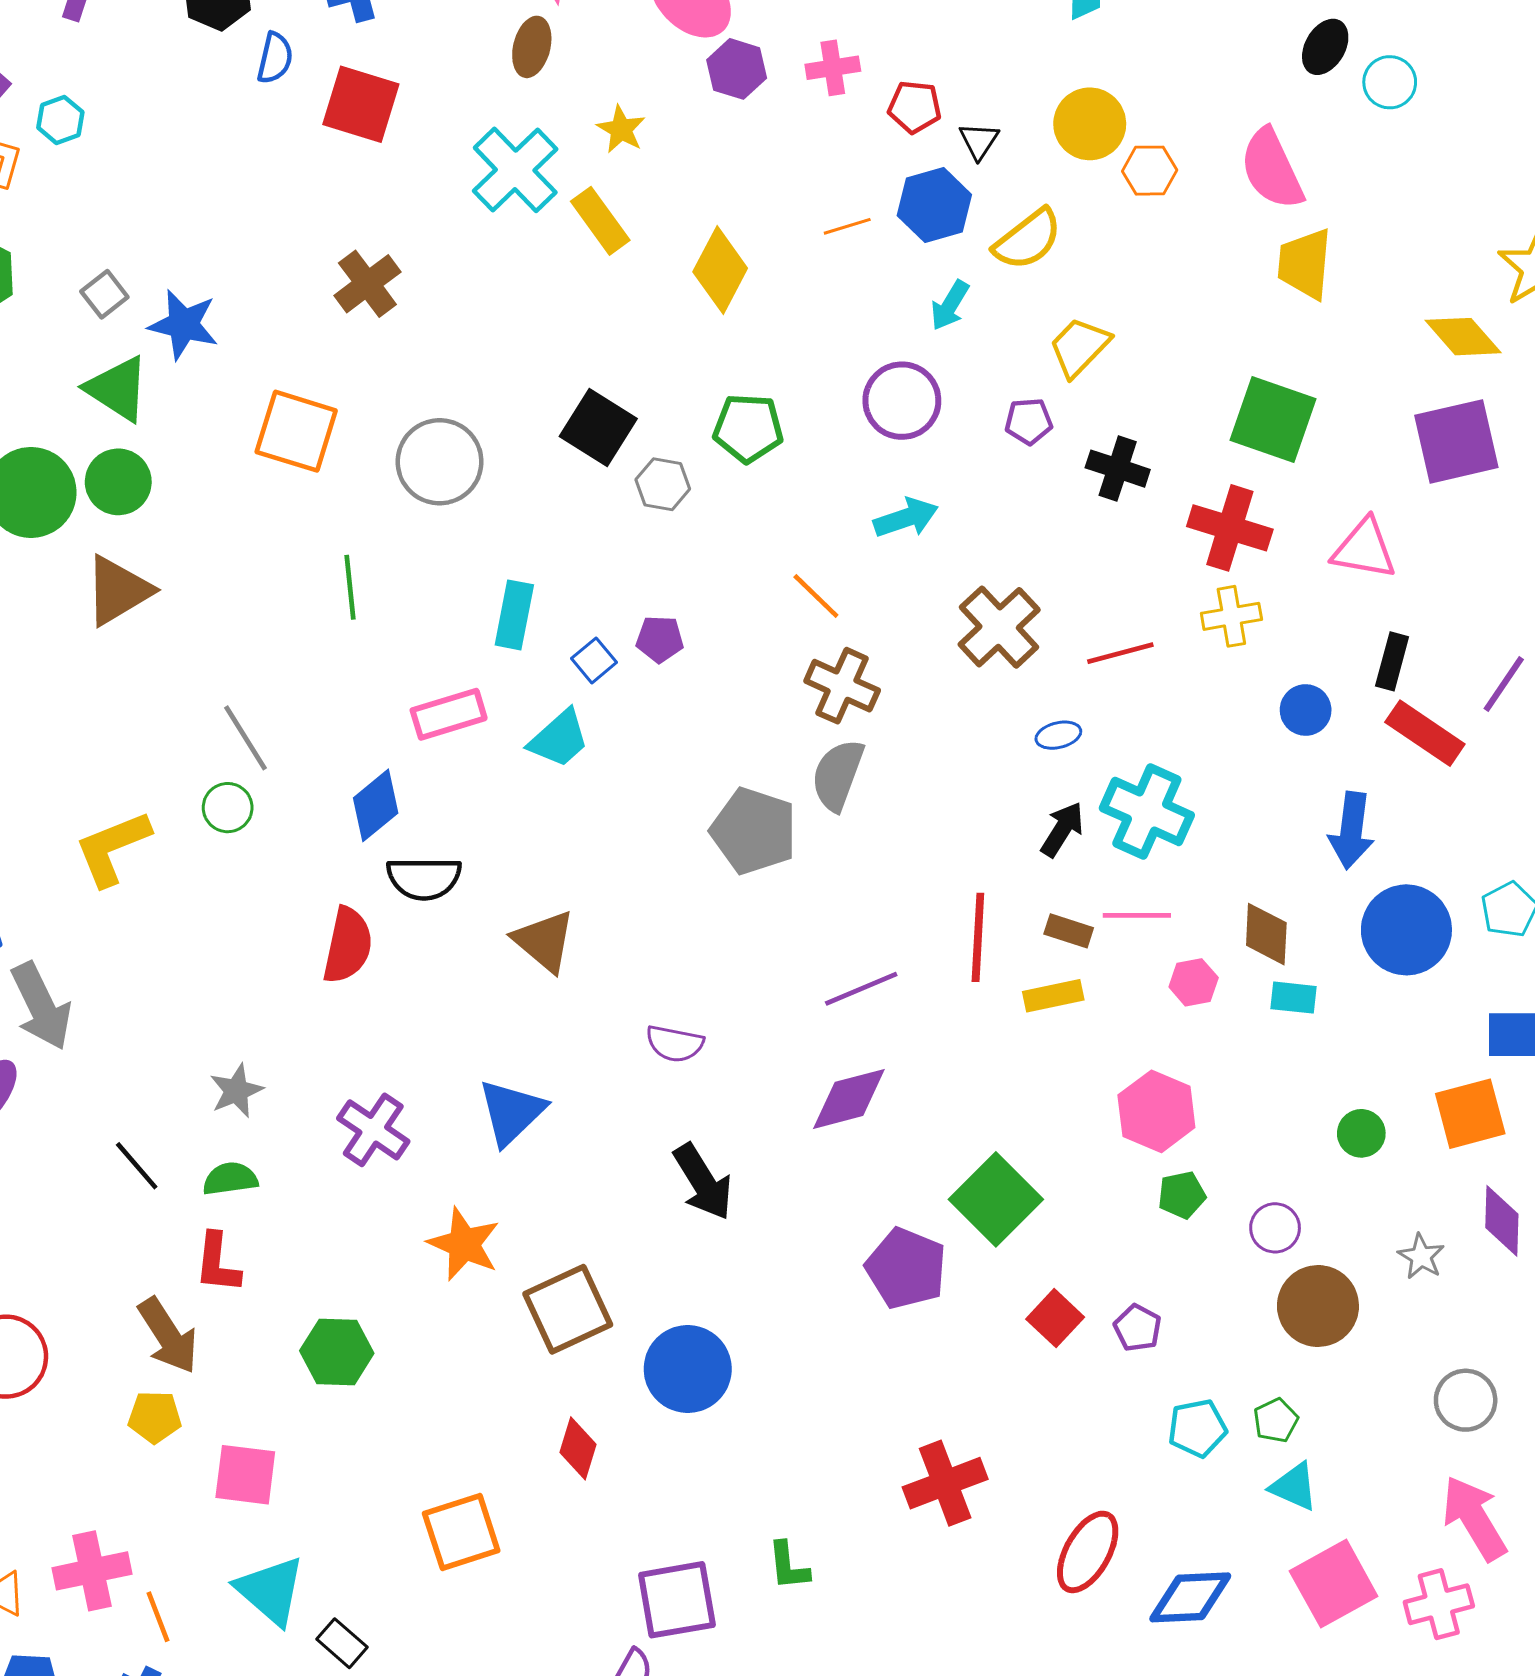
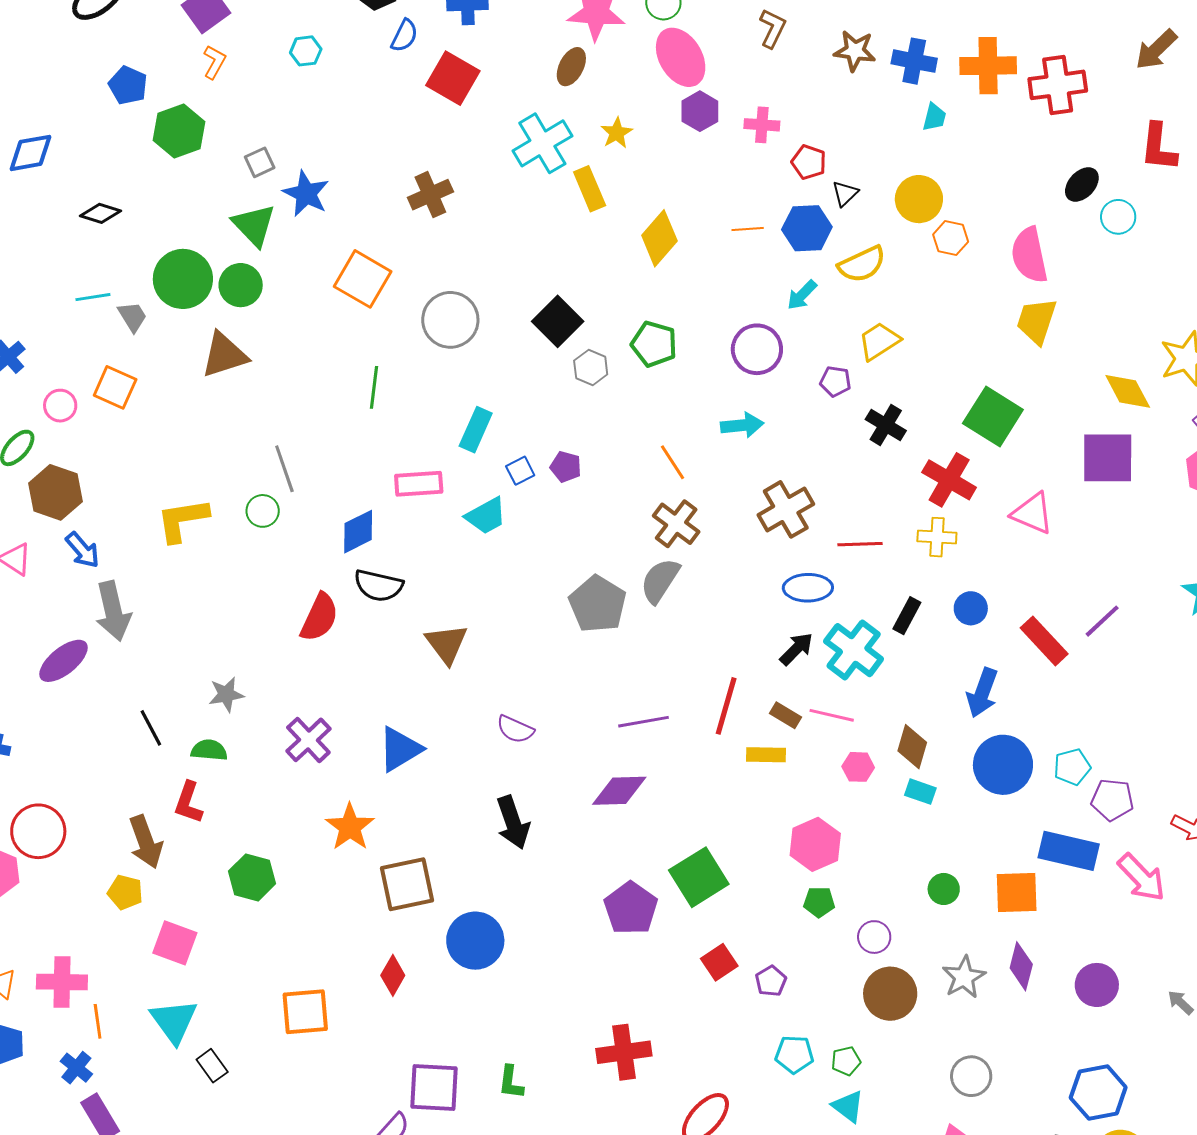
cyan hexagon: (60, 120) -> (306, 51), moved
black rectangle: (1392, 661) -> (907, 616), moved
blue ellipse: (1058, 735) -> (808, 588), size x1.6
gray star: (1421, 1257) -> (964, 977), size x1.4

